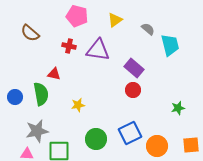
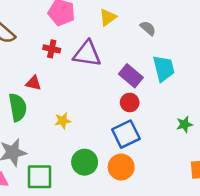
cyan trapezoid: (170, 45) -> (164, 68), moved
blue square: (130, 133) -> (126, 134), moved
orange circle: (157, 146) -> (121, 167), moved

